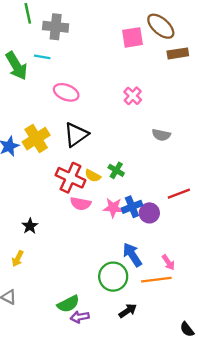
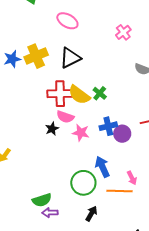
yellow semicircle: (93, 176) -> (79, 95), size x1.6
red cross: (71, 178) -> (60, 94), turned -35
pink star: (113, 208) -> (81, 133), moved
black star: (30, 226) -> (52, 129), moved
black arrow: (128, 311) -> (91, 214), turned -35

